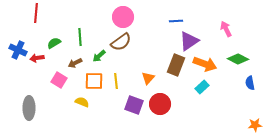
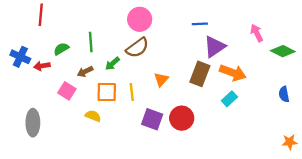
green diamond: (238, 59) -> (283, 51), moved
orange triangle: (148, 78) -> (161, 80), moved

